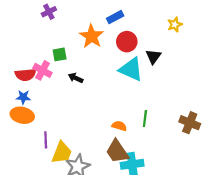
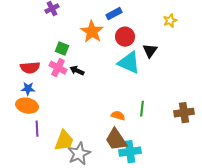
green square: (60, 54) -> (62, 49), turned 32
pink cross: (42, 70) -> (58, 68), moved
brown cross: (190, 123) -> (184, 113), turned -30
purple line: (46, 140) -> (37, 129), moved

